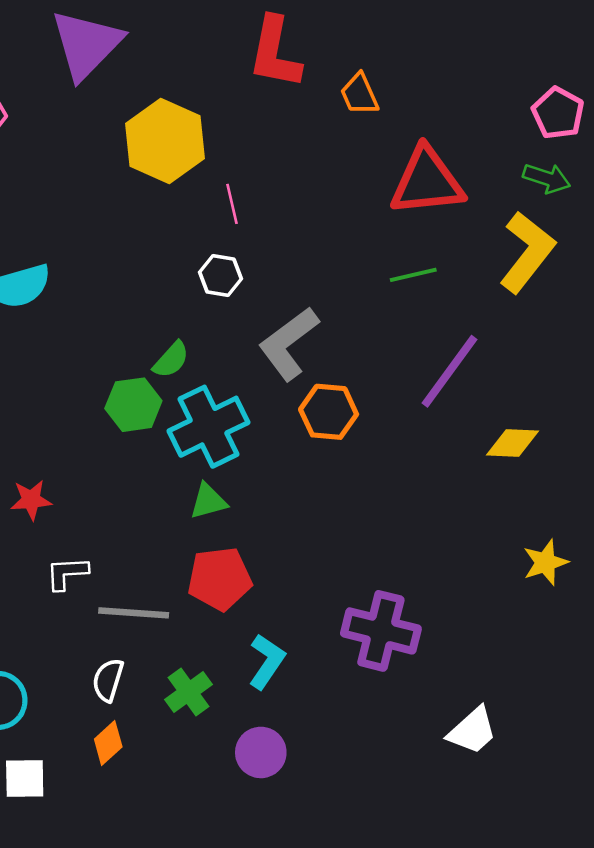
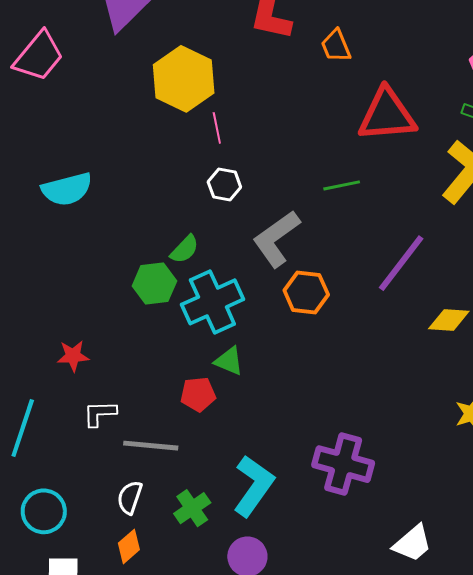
pink line: (232, 204) -> (217, 128), moved
green line: (413, 275) -> (342, 185), moved
green triangle: (208, 501) -> (229, 361), moved, turned 36
red pentagon: (220, 579) -> (198, 394), moved, size x0.7
cyan L-shape: (267, 661) -> (254, 486), size x1.4

